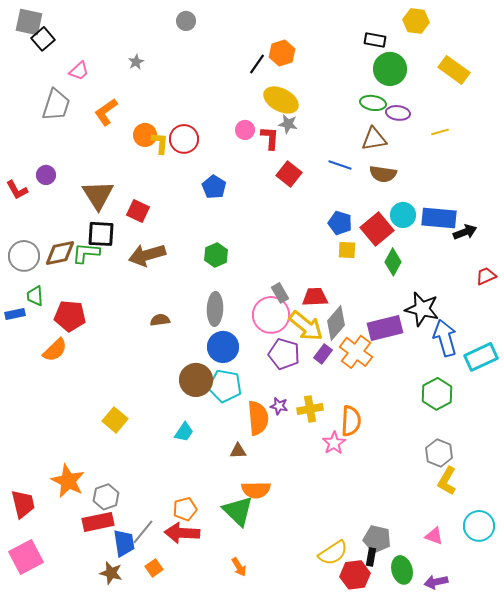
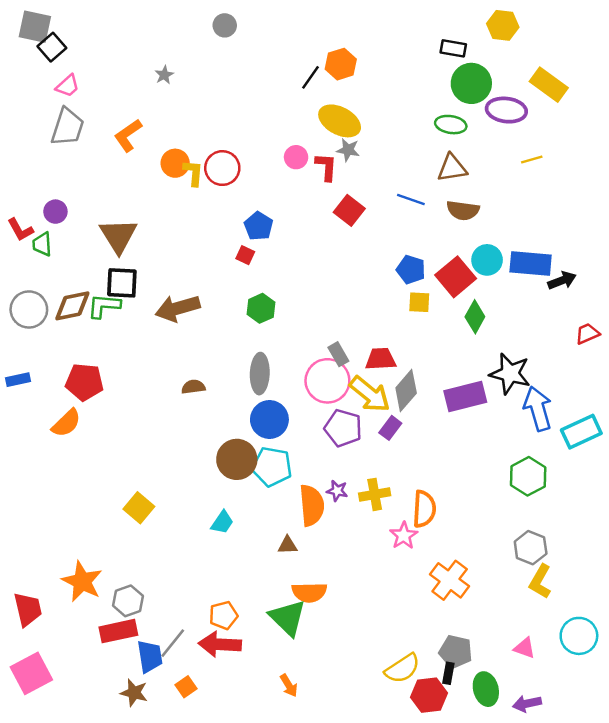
pink trapezoid: (79, 71) -> (68, 86), moved
purple ellipse: (398, 113) -> (506, 110), moved, size x1.4
red square: (138, 211) -> (245, 255), moved, size x0.7
green trapezoid: (35, 296) -> (42, 244), moved
orange cross: (356, 352) -> (450, 580), moved

